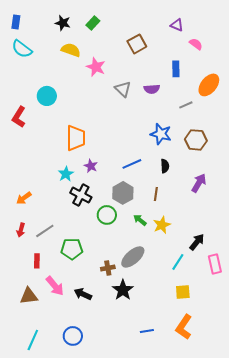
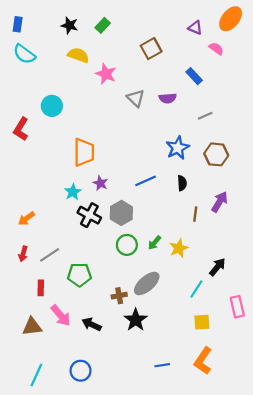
blue rectangle: (176, 69) -> (194, 76), turned -42
orange ellipse: (209, 85) -> (231, 19), moved
blue star: (161, 134) -> (178, 148), turned 30
gray hexagon: (123, 193) -> (121, 213), moved
brown line: (156, 194) -> (195, 214), moved
green circle: (107, 215) -> (127, 245), moved
green arrow: (140, 220) -> (154, 243), turned -88
pink rectangle: (215, 264) -> (237, 307), moved

